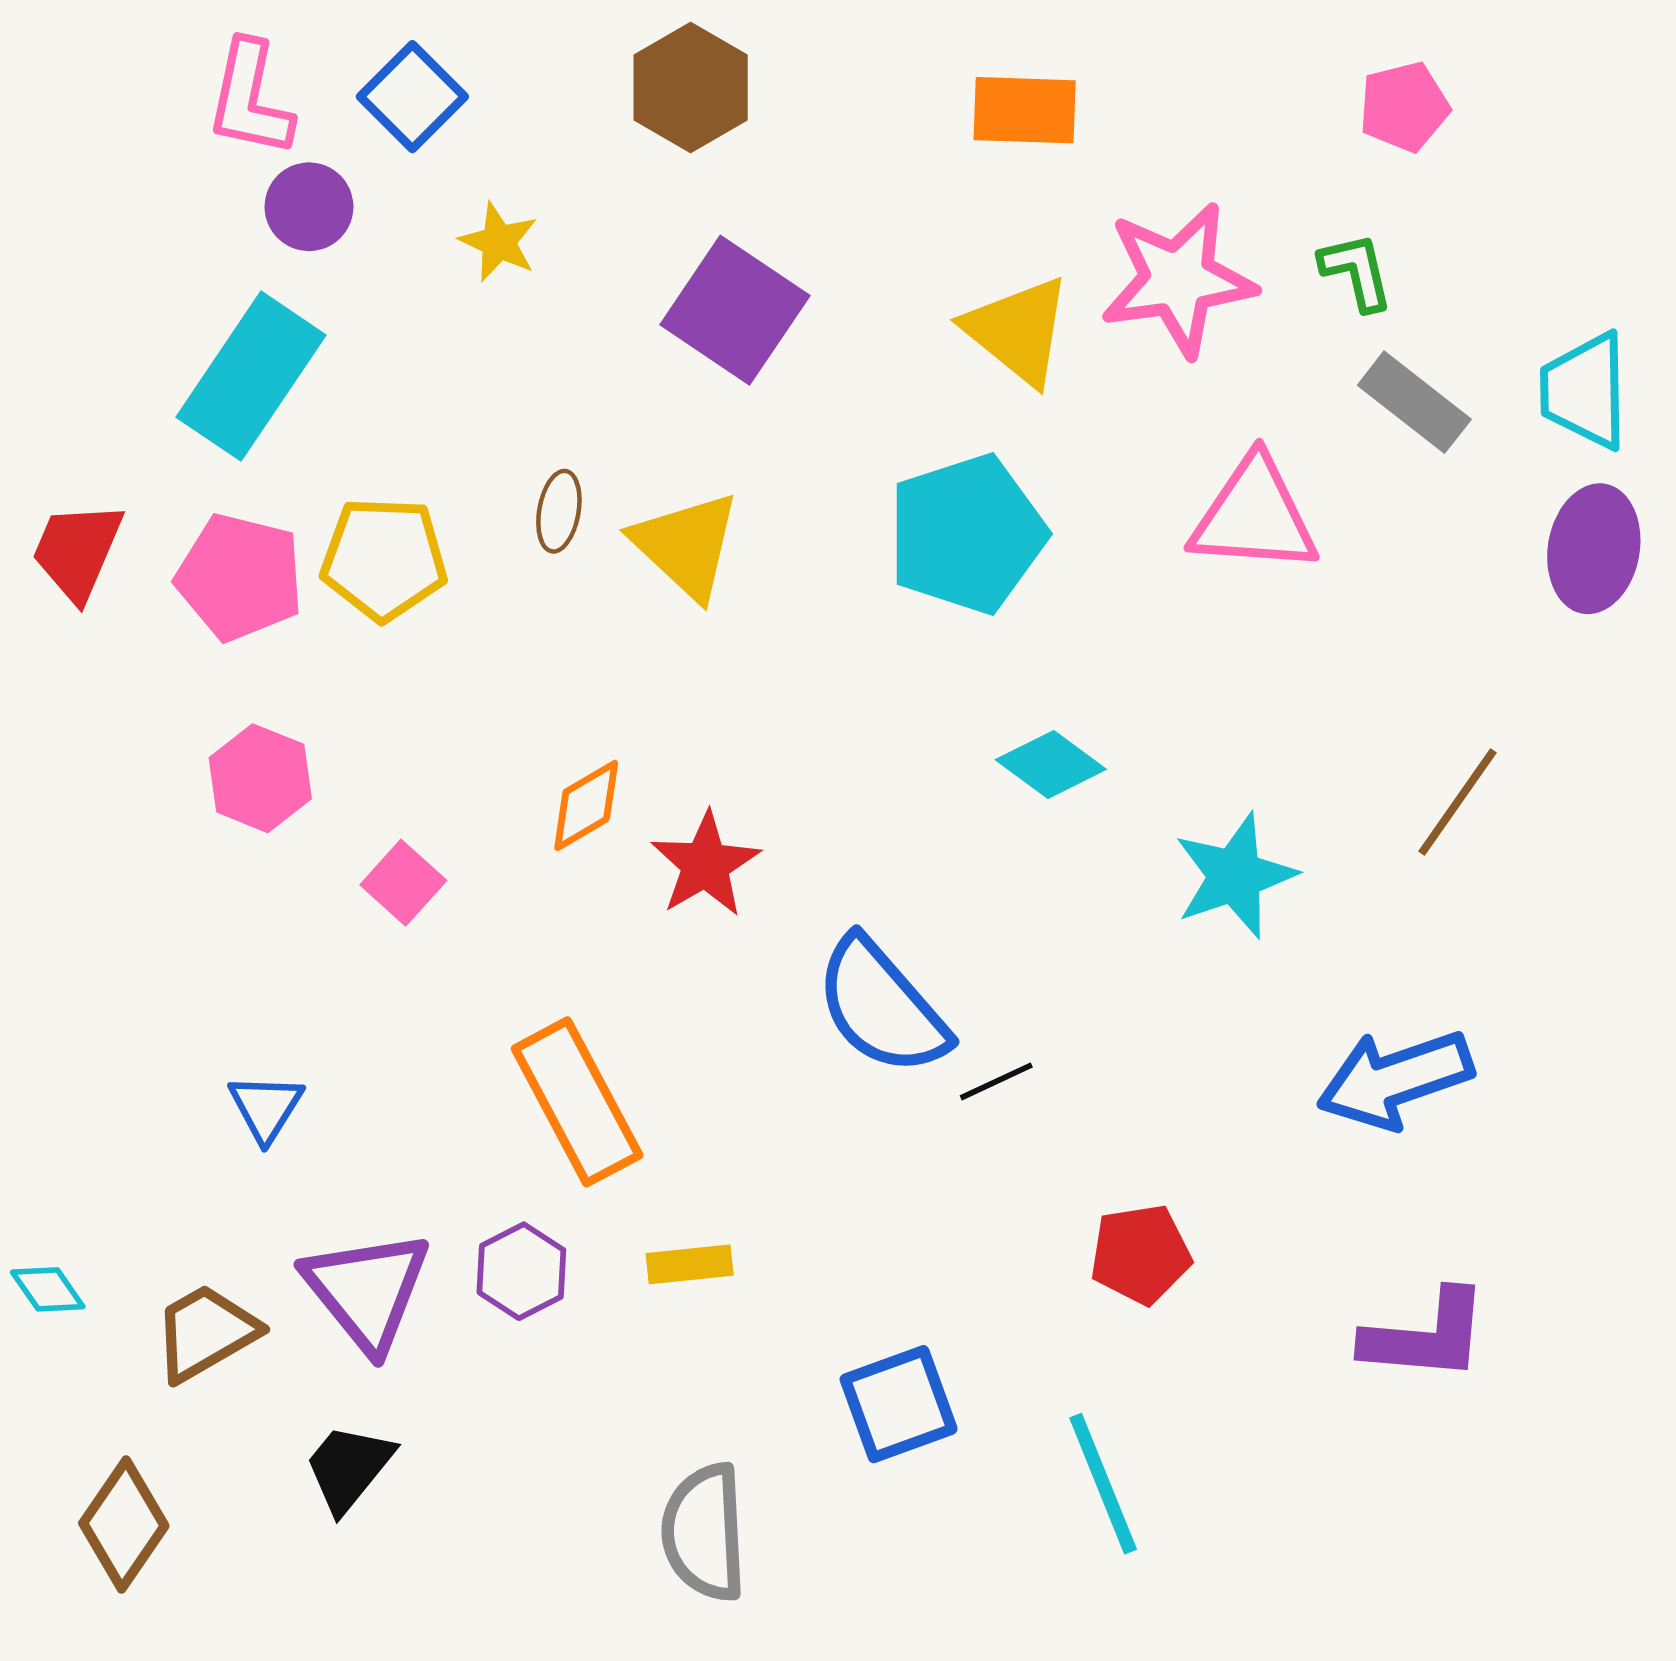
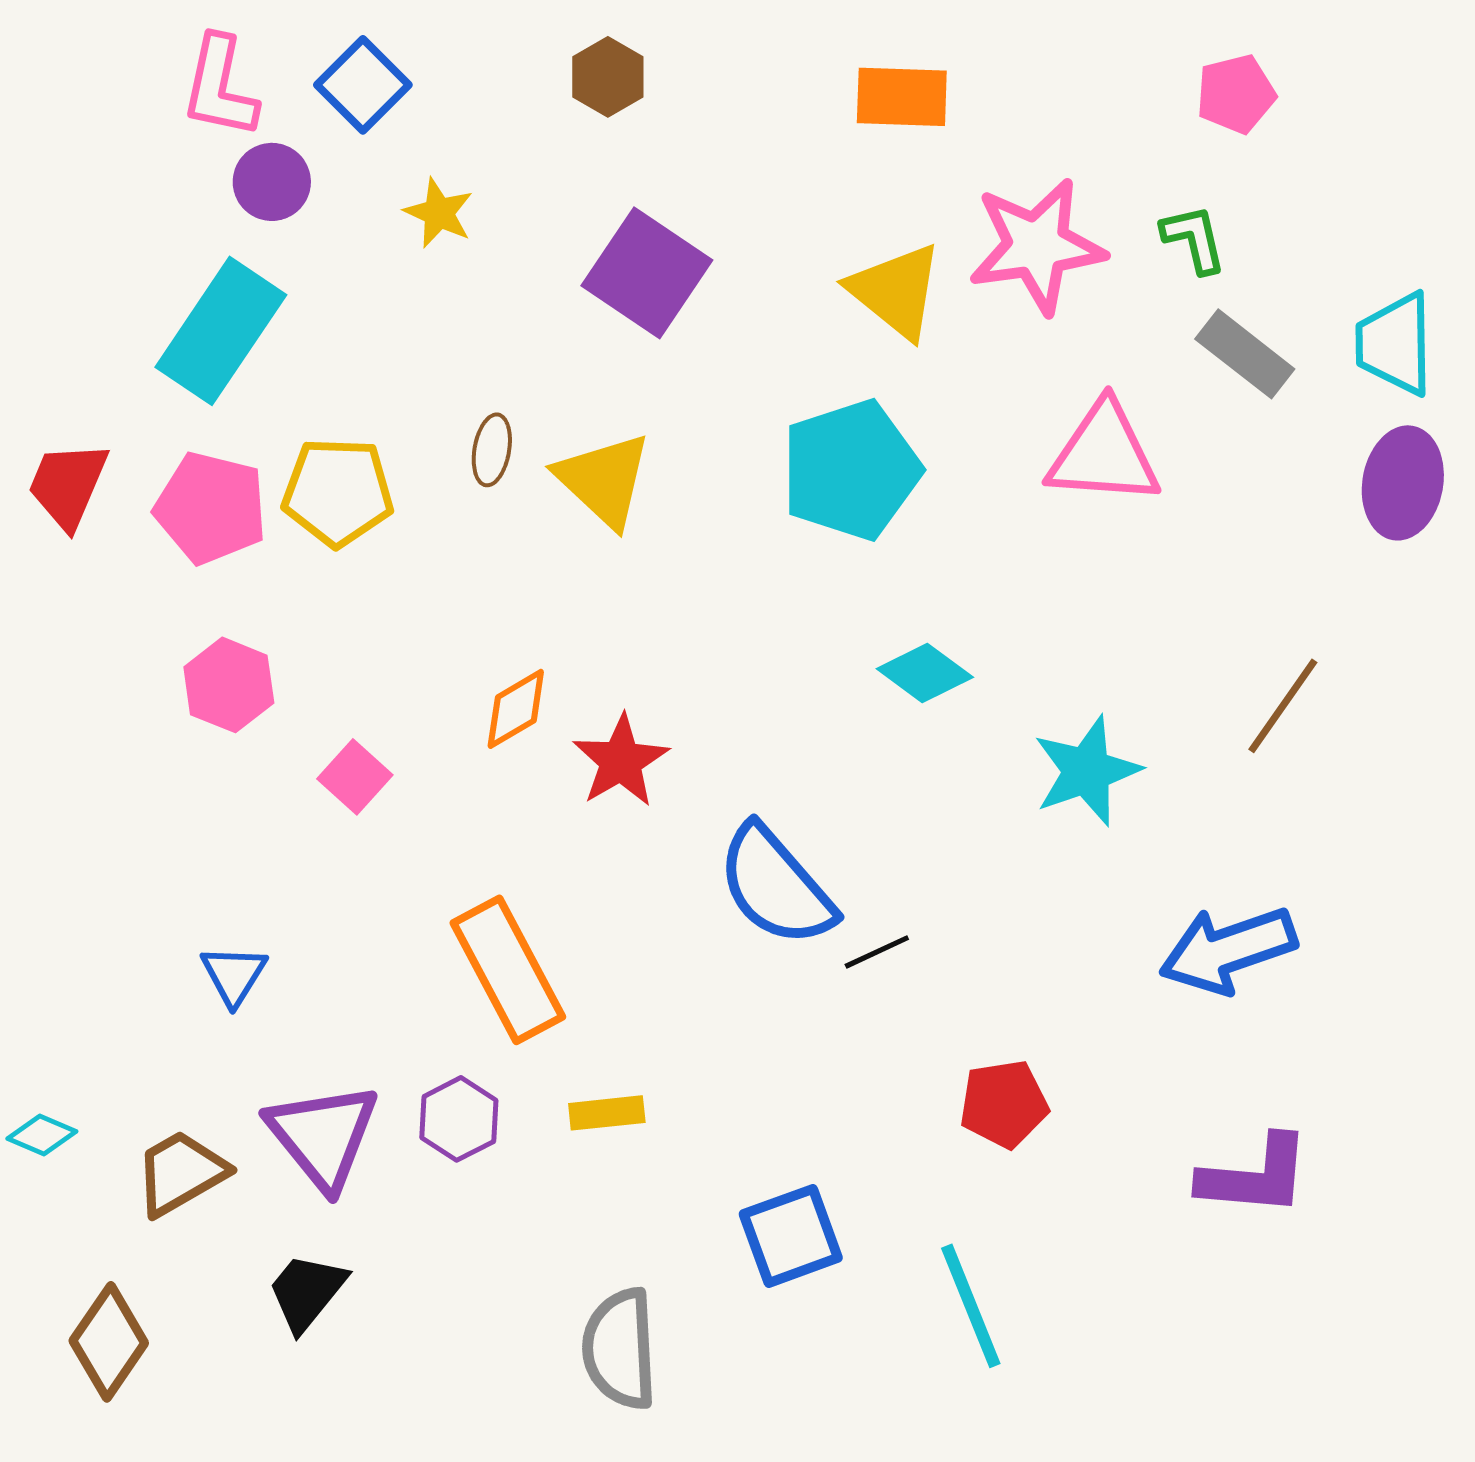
brown hexagon: (691, 87) -> (608, 77), size x0.7
cyan diamond: (48, 1289) -> (42, 1135), turned -32

